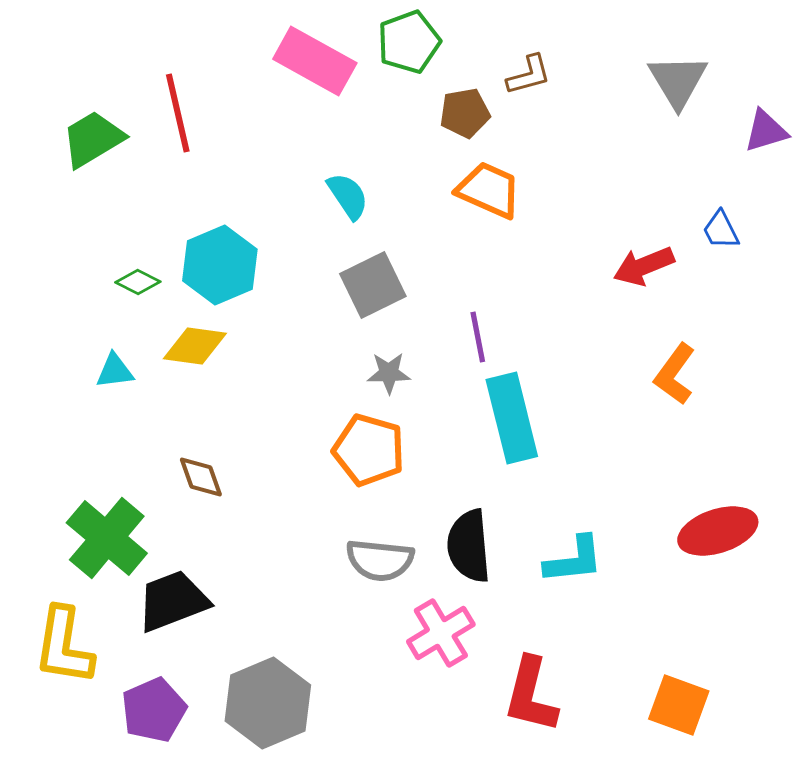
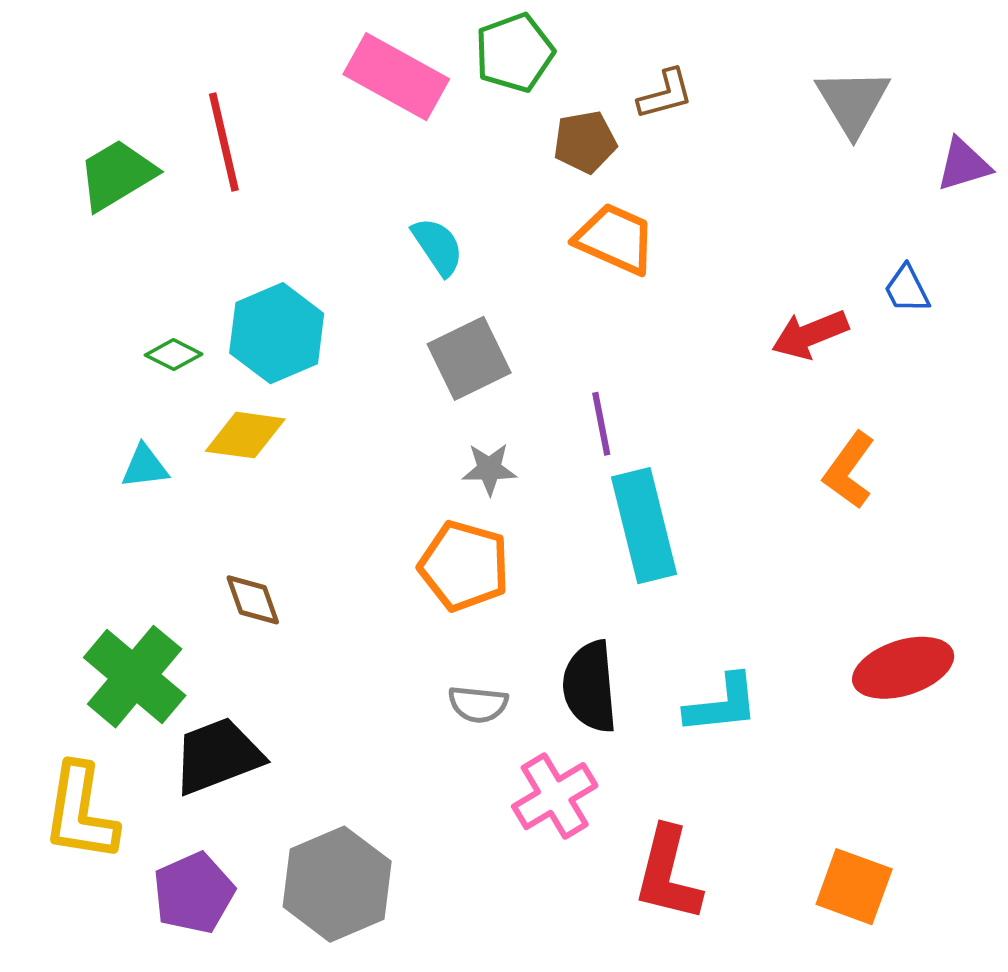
gray semicircle: (380, 560) -> (478, 704), size x0.7

